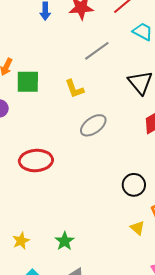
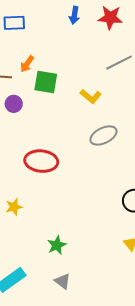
yellow L-shape: (74, 89) -> (91, 96), turned -40
yellow star: (21, 241) -> (14, 207), moved

